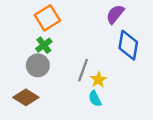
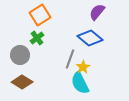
blue diamond: (128, 45) -> (90, 38), moved, turned -60
gray circle: (38, 65) -> (20, 55), moved
cyan semicircle: (95, 99) -> (80, 83), size x1.6

